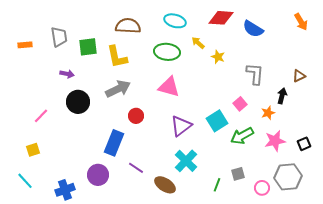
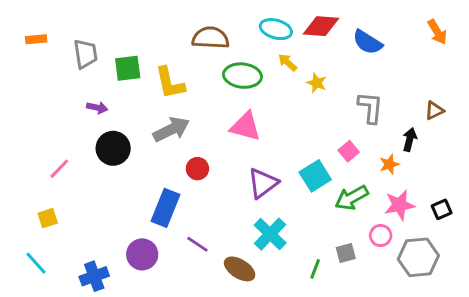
cyan ellipse: (175, 21) -> (276, 29), moved
brown semicircle: (128, 26) -> (211, 38), moved
orange rectangle: (25, 45) -> (36, 39), moved
pink circle: (262, 188) -> (381, 236), moved

